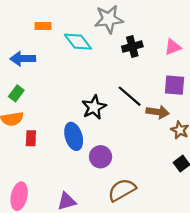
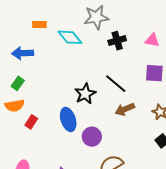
pink triangle: (173, 47) -> (152, 40), turned 35
brown arrow: (158, 112) -> (125, 109), moved, turned 150
red rectangle: (31, 138) -> (31, 122), turned 32

